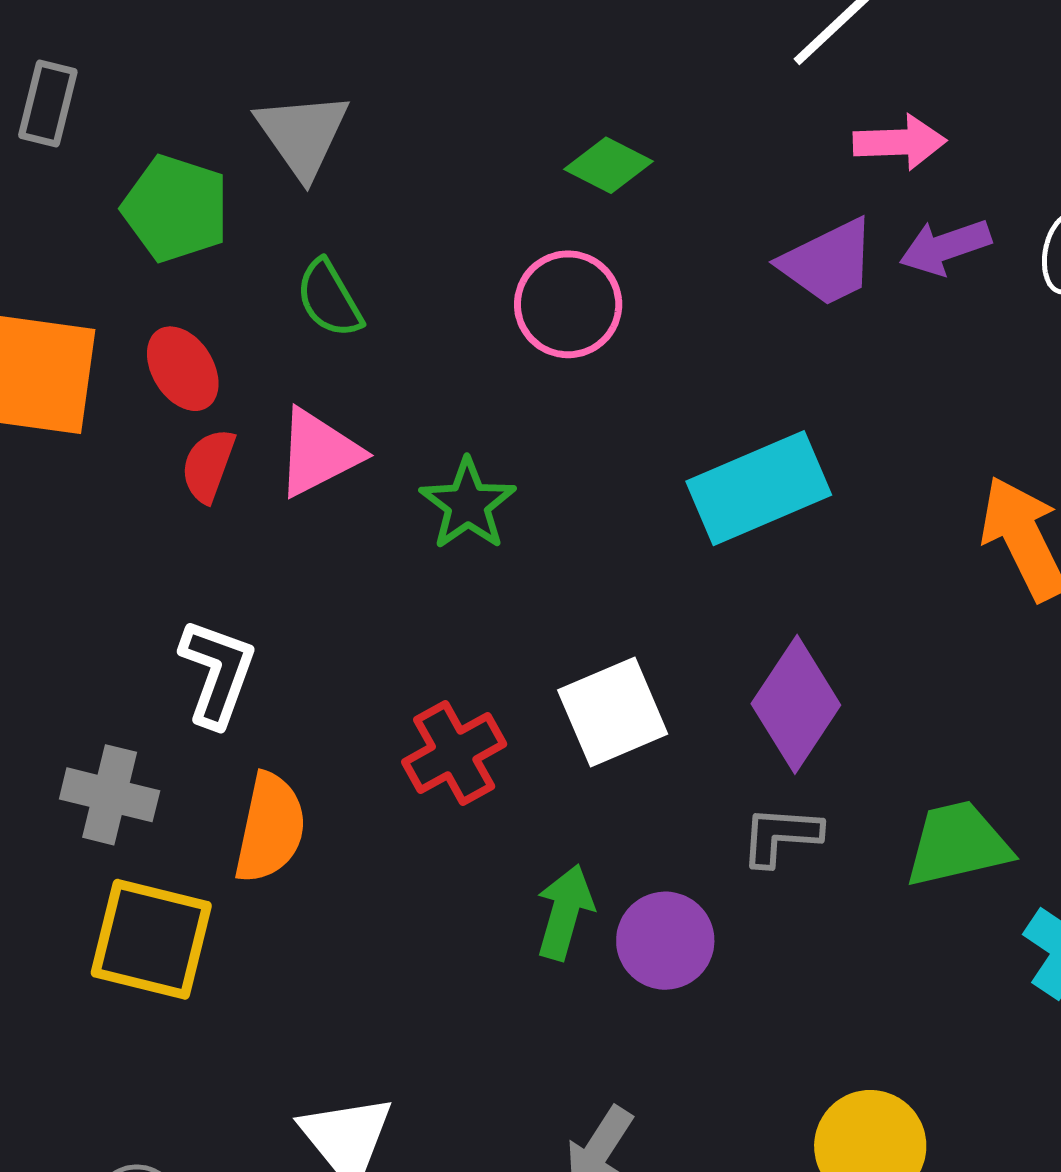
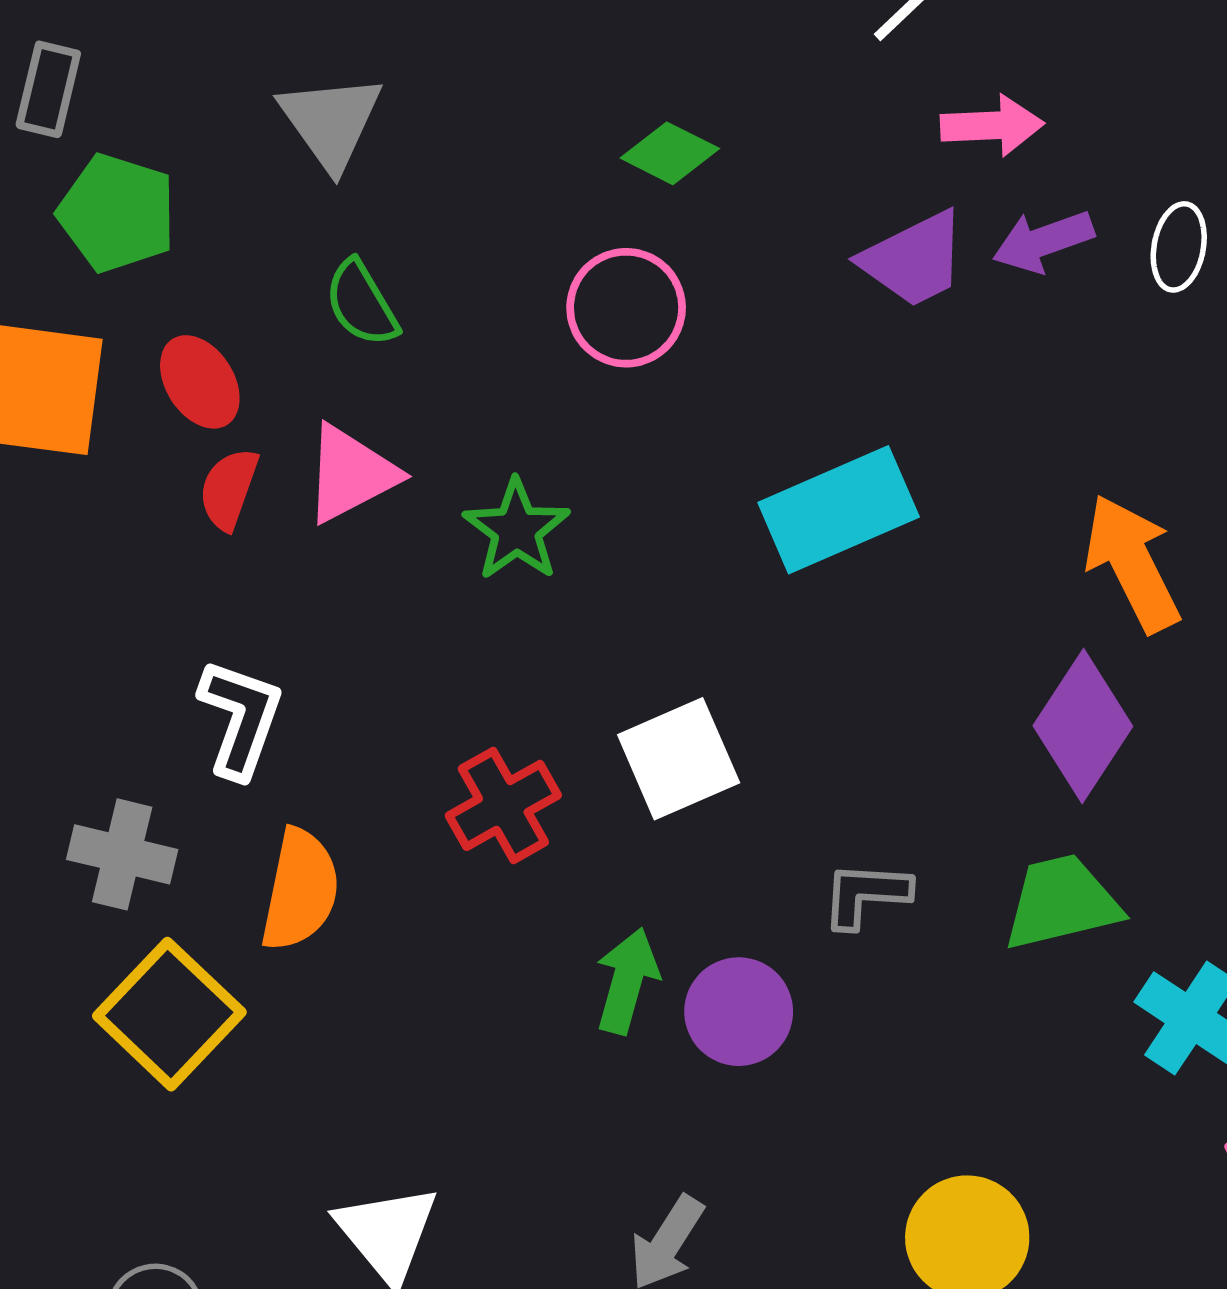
green pentagon: (176, 209) -> (117, 213), moved
purple diamond: (796, 704) -> (1083, 726), moved
yellow square: (151, 939) -> (169, 1014), turned 30

